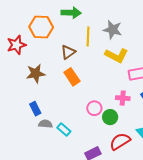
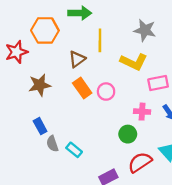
gray star: (113, 30) -> (145, 30), moved
pink circle: (94, 108) -> (106, 92), moved
gray semicircle: (45, 124) -> (52, 144), turned -112

